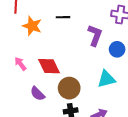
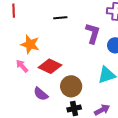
orange star: (32, 26) -> (30, 44), moved
red diamond: (49, 66) -> (50, 66), turned -35

